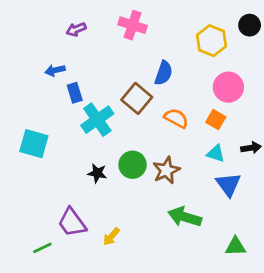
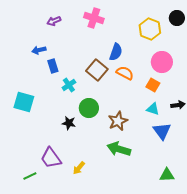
orange semicircle: (176, 118) -> (125, 73), moved
cyan cross: (97, 120) -> (69, 85), size x0.6
green circle: (133, 165) -> (89, 108), moved
green arrow: (185, 217) -> (119, 149), moved

